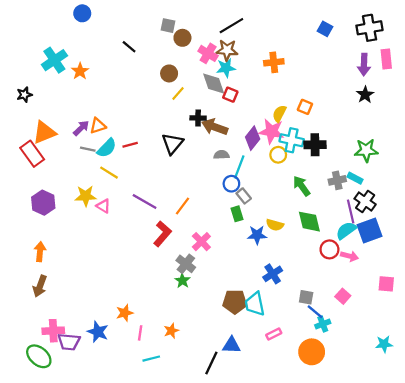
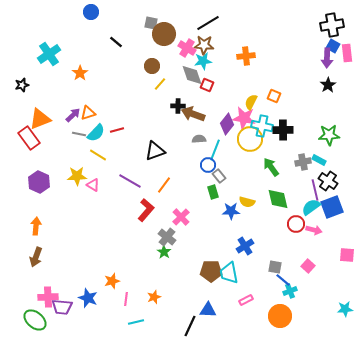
blue circle: (82, 13) -> (91, 12), moved
blue square: (325, 29) -> (333, 46), moved
brown circle: (182, 38) -> (164, 34), size x1.5
orange star: (80, 71) -> (80, 73), moved
black triangle: (172, 144) -> (155, 151), moved, turned 30
yellow circle: (278, 155) -> (250, 139), size x1.6

